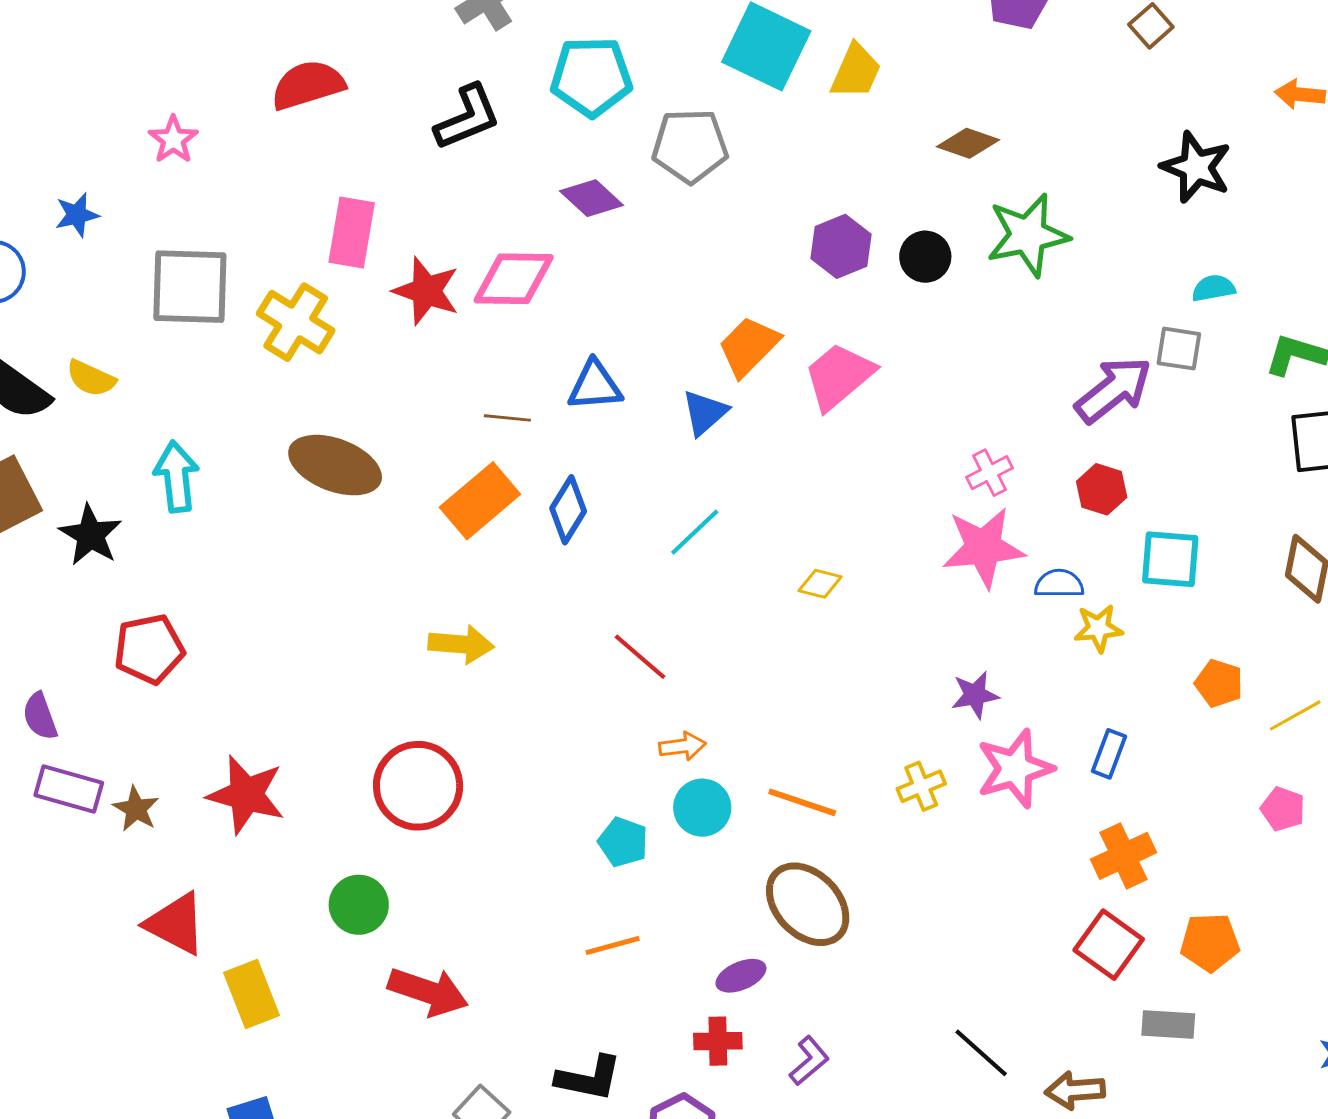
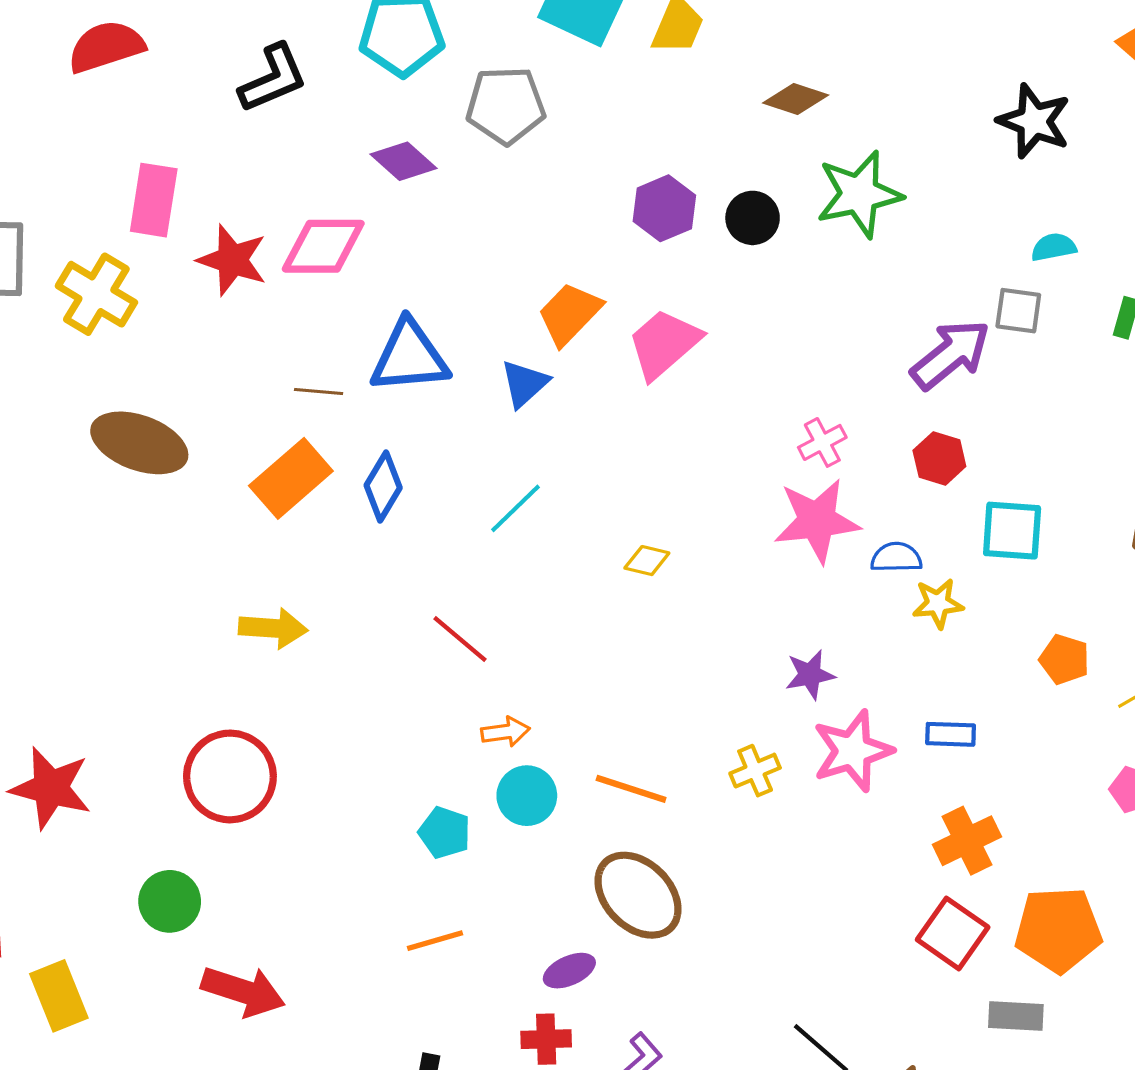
blue triangle: (595, 386) -> (409, 357), size x1.4
blue rectangle: (1109, 754) -> (951, 734), turned 72
orange pentagon: (1210, 942) -> (1058, 930), size x1.4

